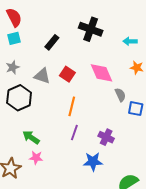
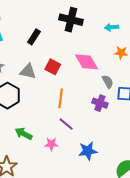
purple line: (74, 133) -> (66, 124), turned -63
purple cross: (106, 137) -> (100, 103), moved
pink star: (36, 158) -> (51, 144), moved

